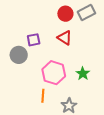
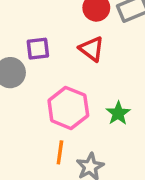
orange line: (43, 96) -> (60, 152), moved

